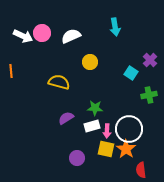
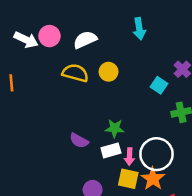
yellow semicircle: (59, 82) -> (75, 73), moved
purple semicircle: (66, 118) -> (79, 141), turned -119

